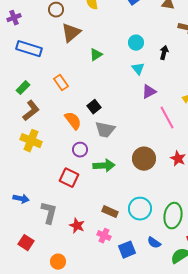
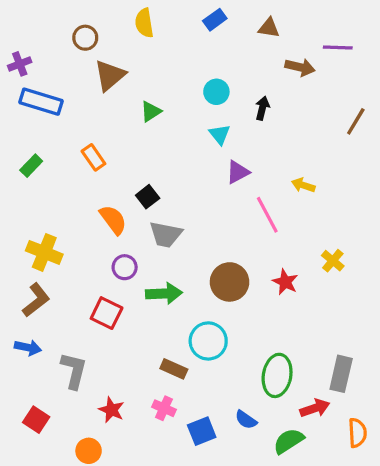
purple cross: (14, 18) -> (20, 64), moved
brown L-shape: (31, 111) -> (36, 300), moved
cyan circle: (140, 209) -> (208, 341), moved
red star: (77, 226) -> (111, 410), moved

